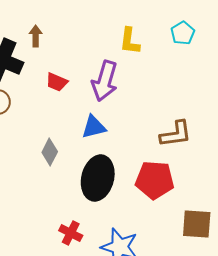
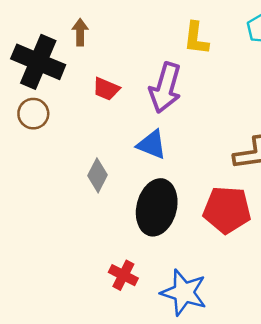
blue triangle: (94, 127) -> (152, 144), turned 36

